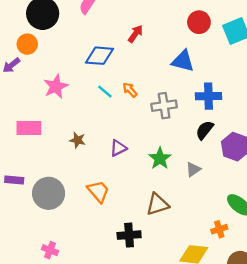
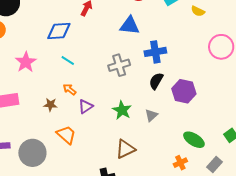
orange arrow: (130, 90) -> (70, 89), moved
orange trapezoid: (98, 191) -> (66, 135), moved

